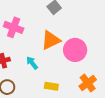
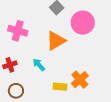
pink circle: (75, 50) -> (83, 23), moved
orange cross: (88, 83) -> (80, 80), moved

